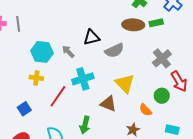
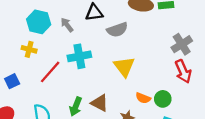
gray cross: (162, 58) -> (182, 44), moved
green circle: (162, 96) -> (163, 99), moved
brown triangle: (108, 104) -> (100, 103), moved
orange semicircle: (145, 110) -> (143, 98), turned -32

